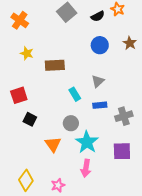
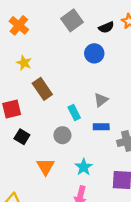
blue circle: (100, 45) -> (94, 53), moved
brown rectangle: (55, 65) -> (42, 89), moved, turned 54
gray circle: (71, 123) -> (62, 135), moved
cyan star: (87, 142) -> (84, 167), size x0.7

